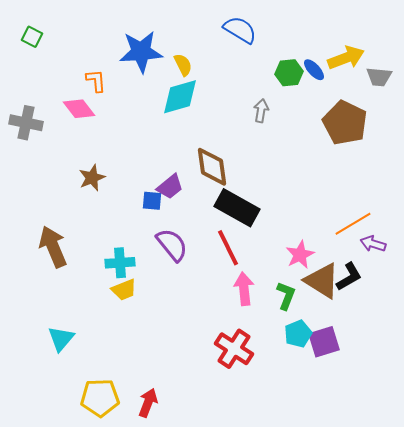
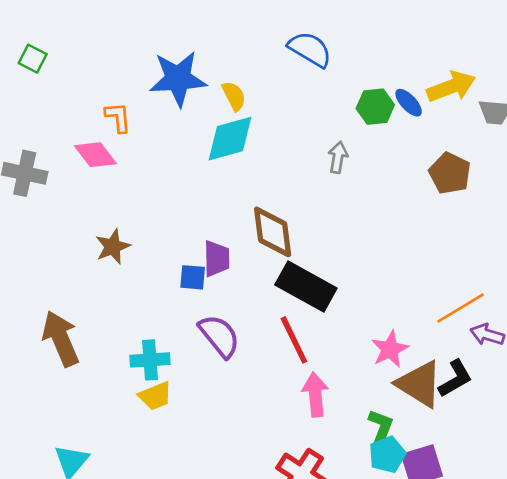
brown pentagon: (345, 123) -> (450, 173), size x0.7
purple trapezoid: (170, 187) -> (217, 259), turned -52
green L-shape: (286, 296) -> (381, 428), moved

